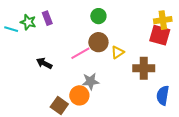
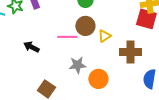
pink line: (80, 53) -> (67, 37), turned 30
orange circle: (79, 95) -> (98, 79), moved

